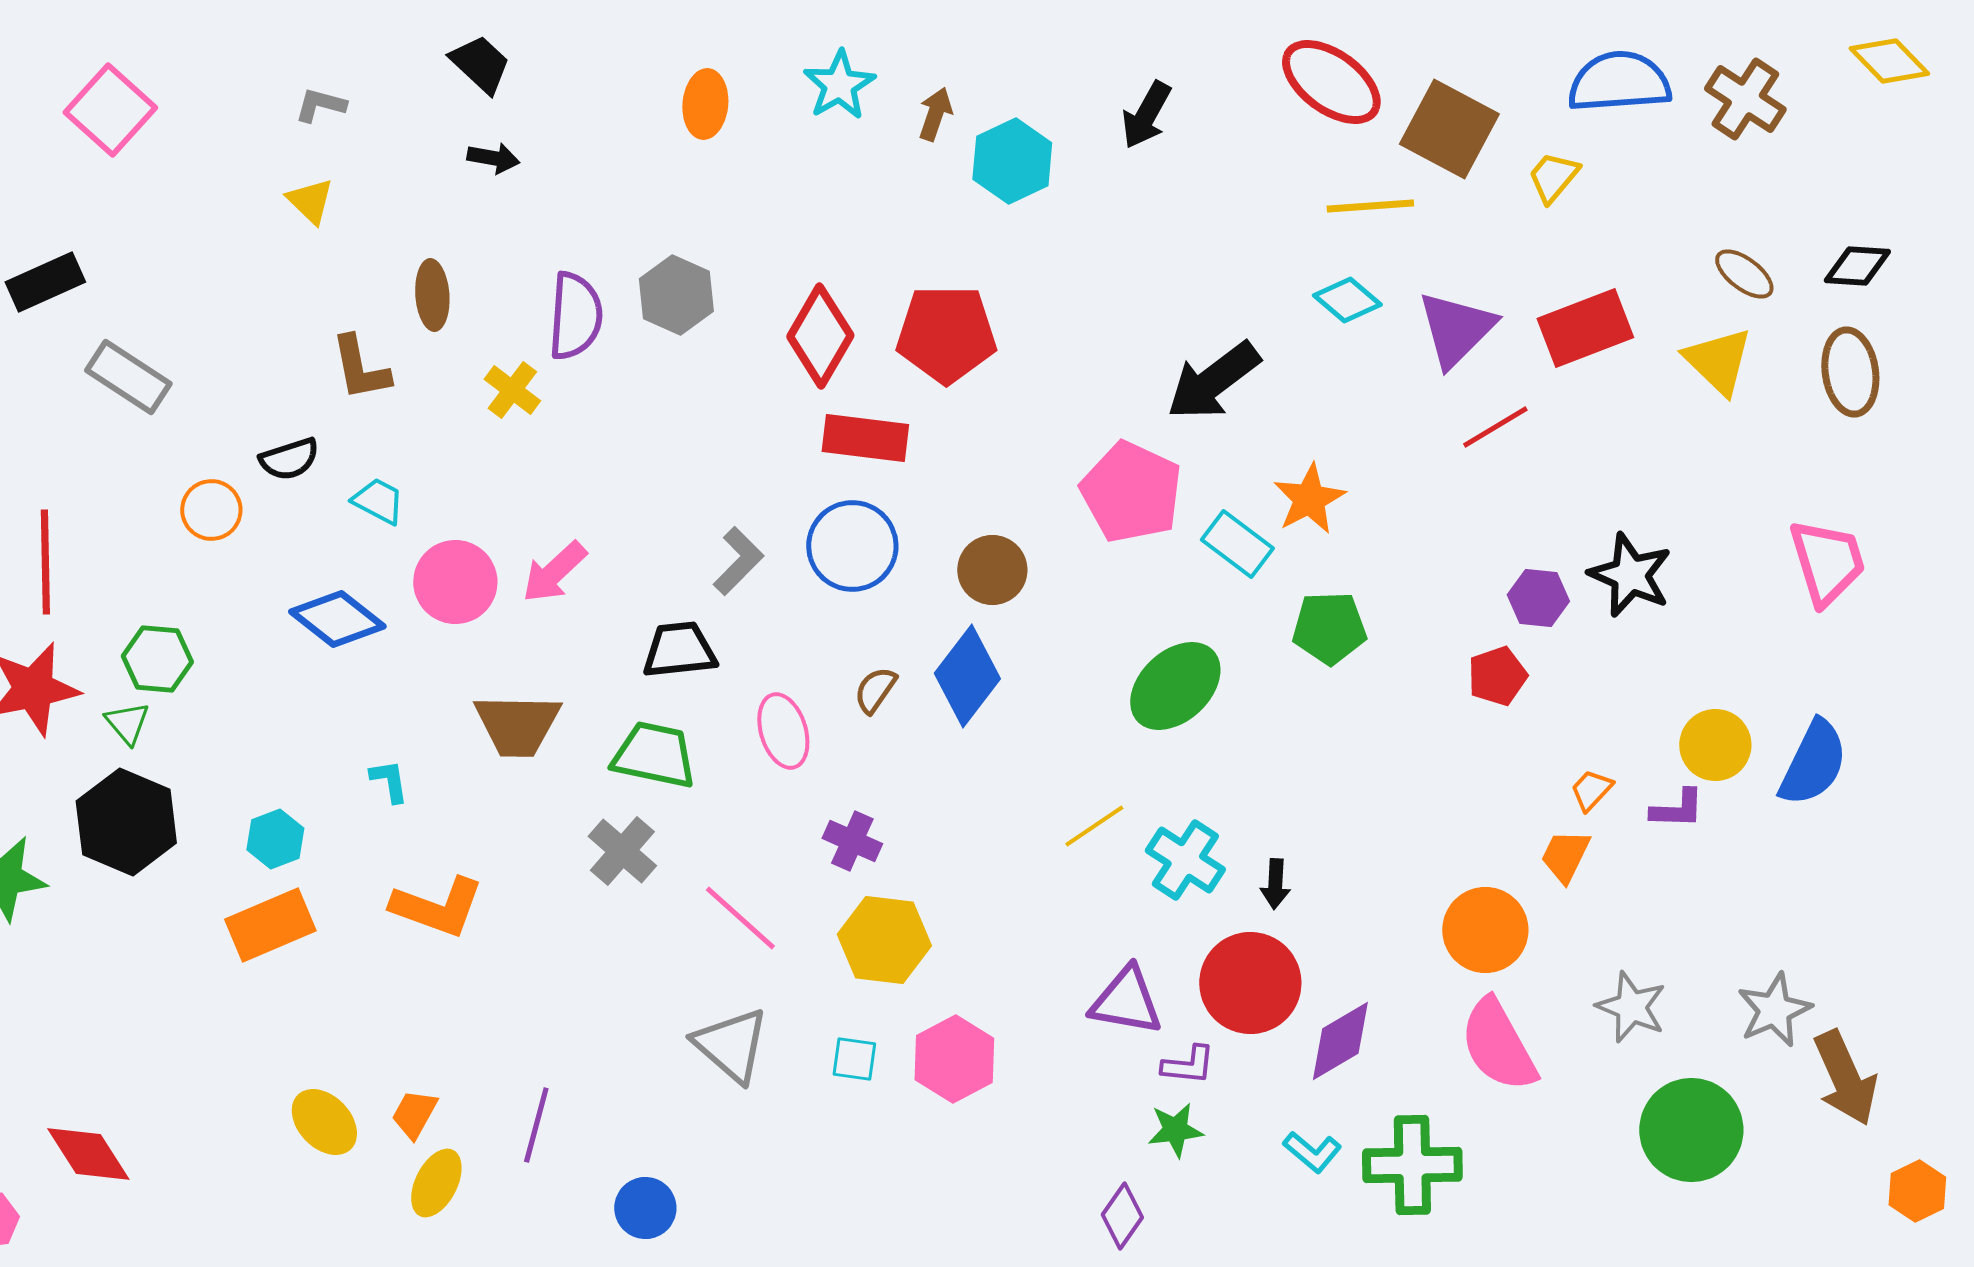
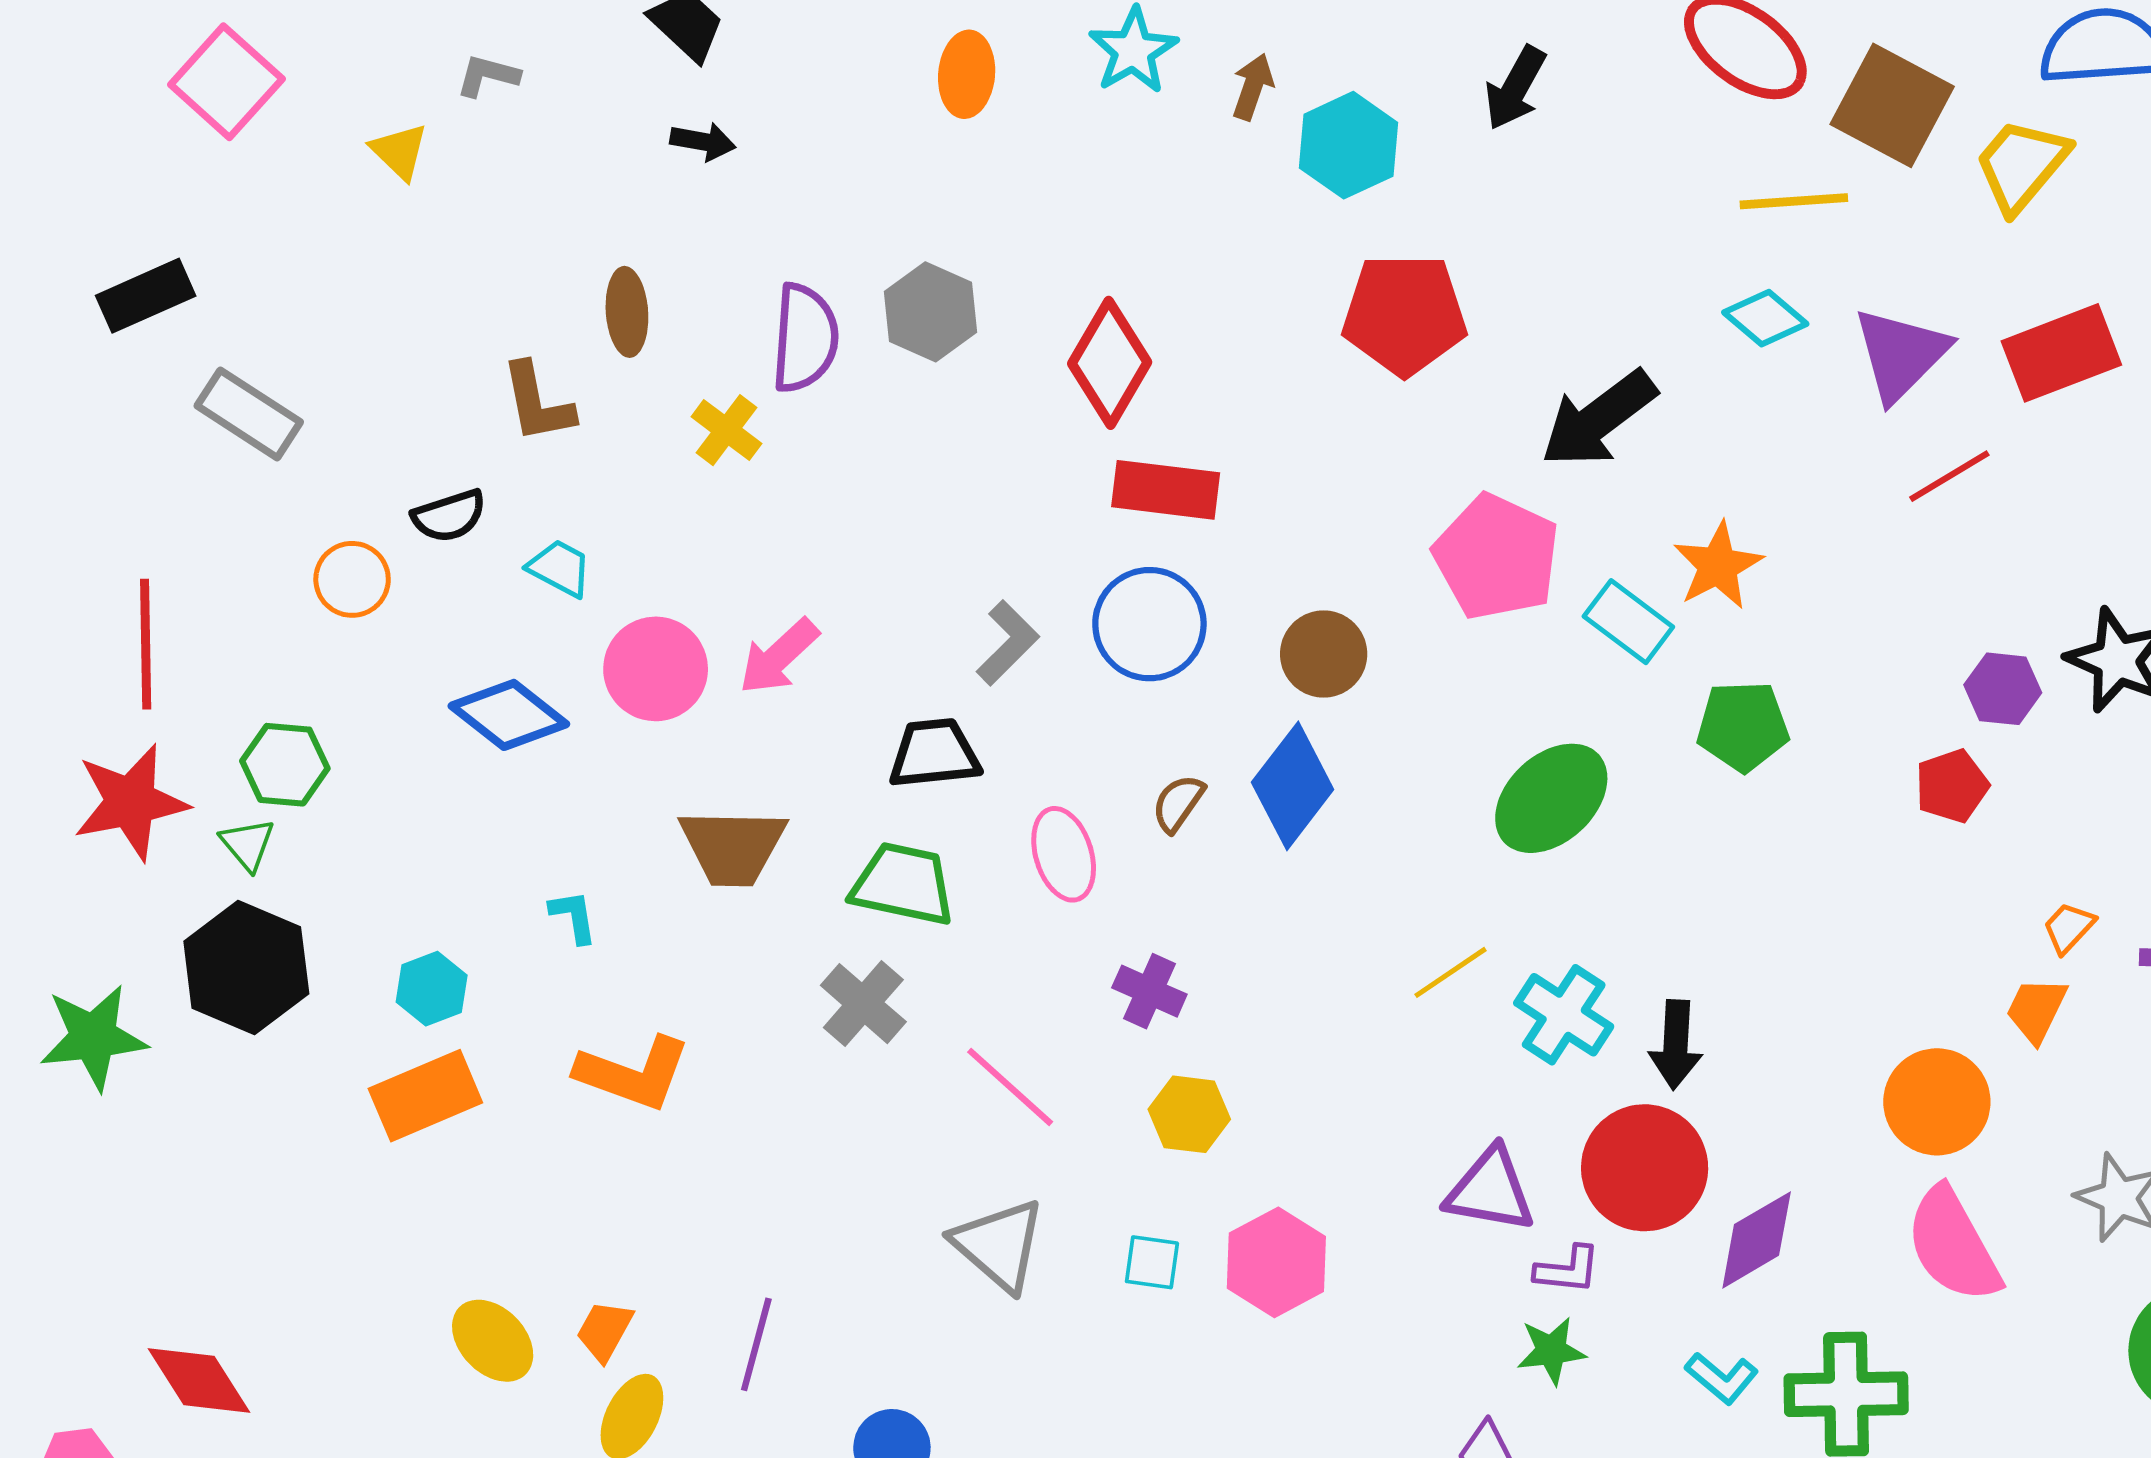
yellow trapezoid: (1553, 177) -> (2021, 165), size x1.5
yellow triangle: (310, 201) -> (399, 151), moved
red pentagon: (946, 334) -> (1404, 314), moved
black arrow: (1275, 884) -> (1676, 1045), size x1.4
yellow hexagon: (884, 940) -> (1189, 1114), size x0.7

